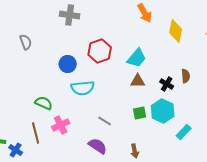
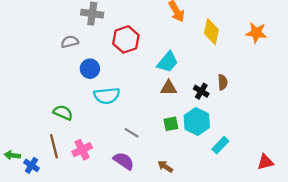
gray semicircle: (26, 42) -> (70, 42), moved, turned -84
red hexagon: (100, 51) -> (126, 39), moved
pink cross: (61, 125) -> (82, 150), moved
brown arrow: (135, 151) -> (165, 167), turned 136

